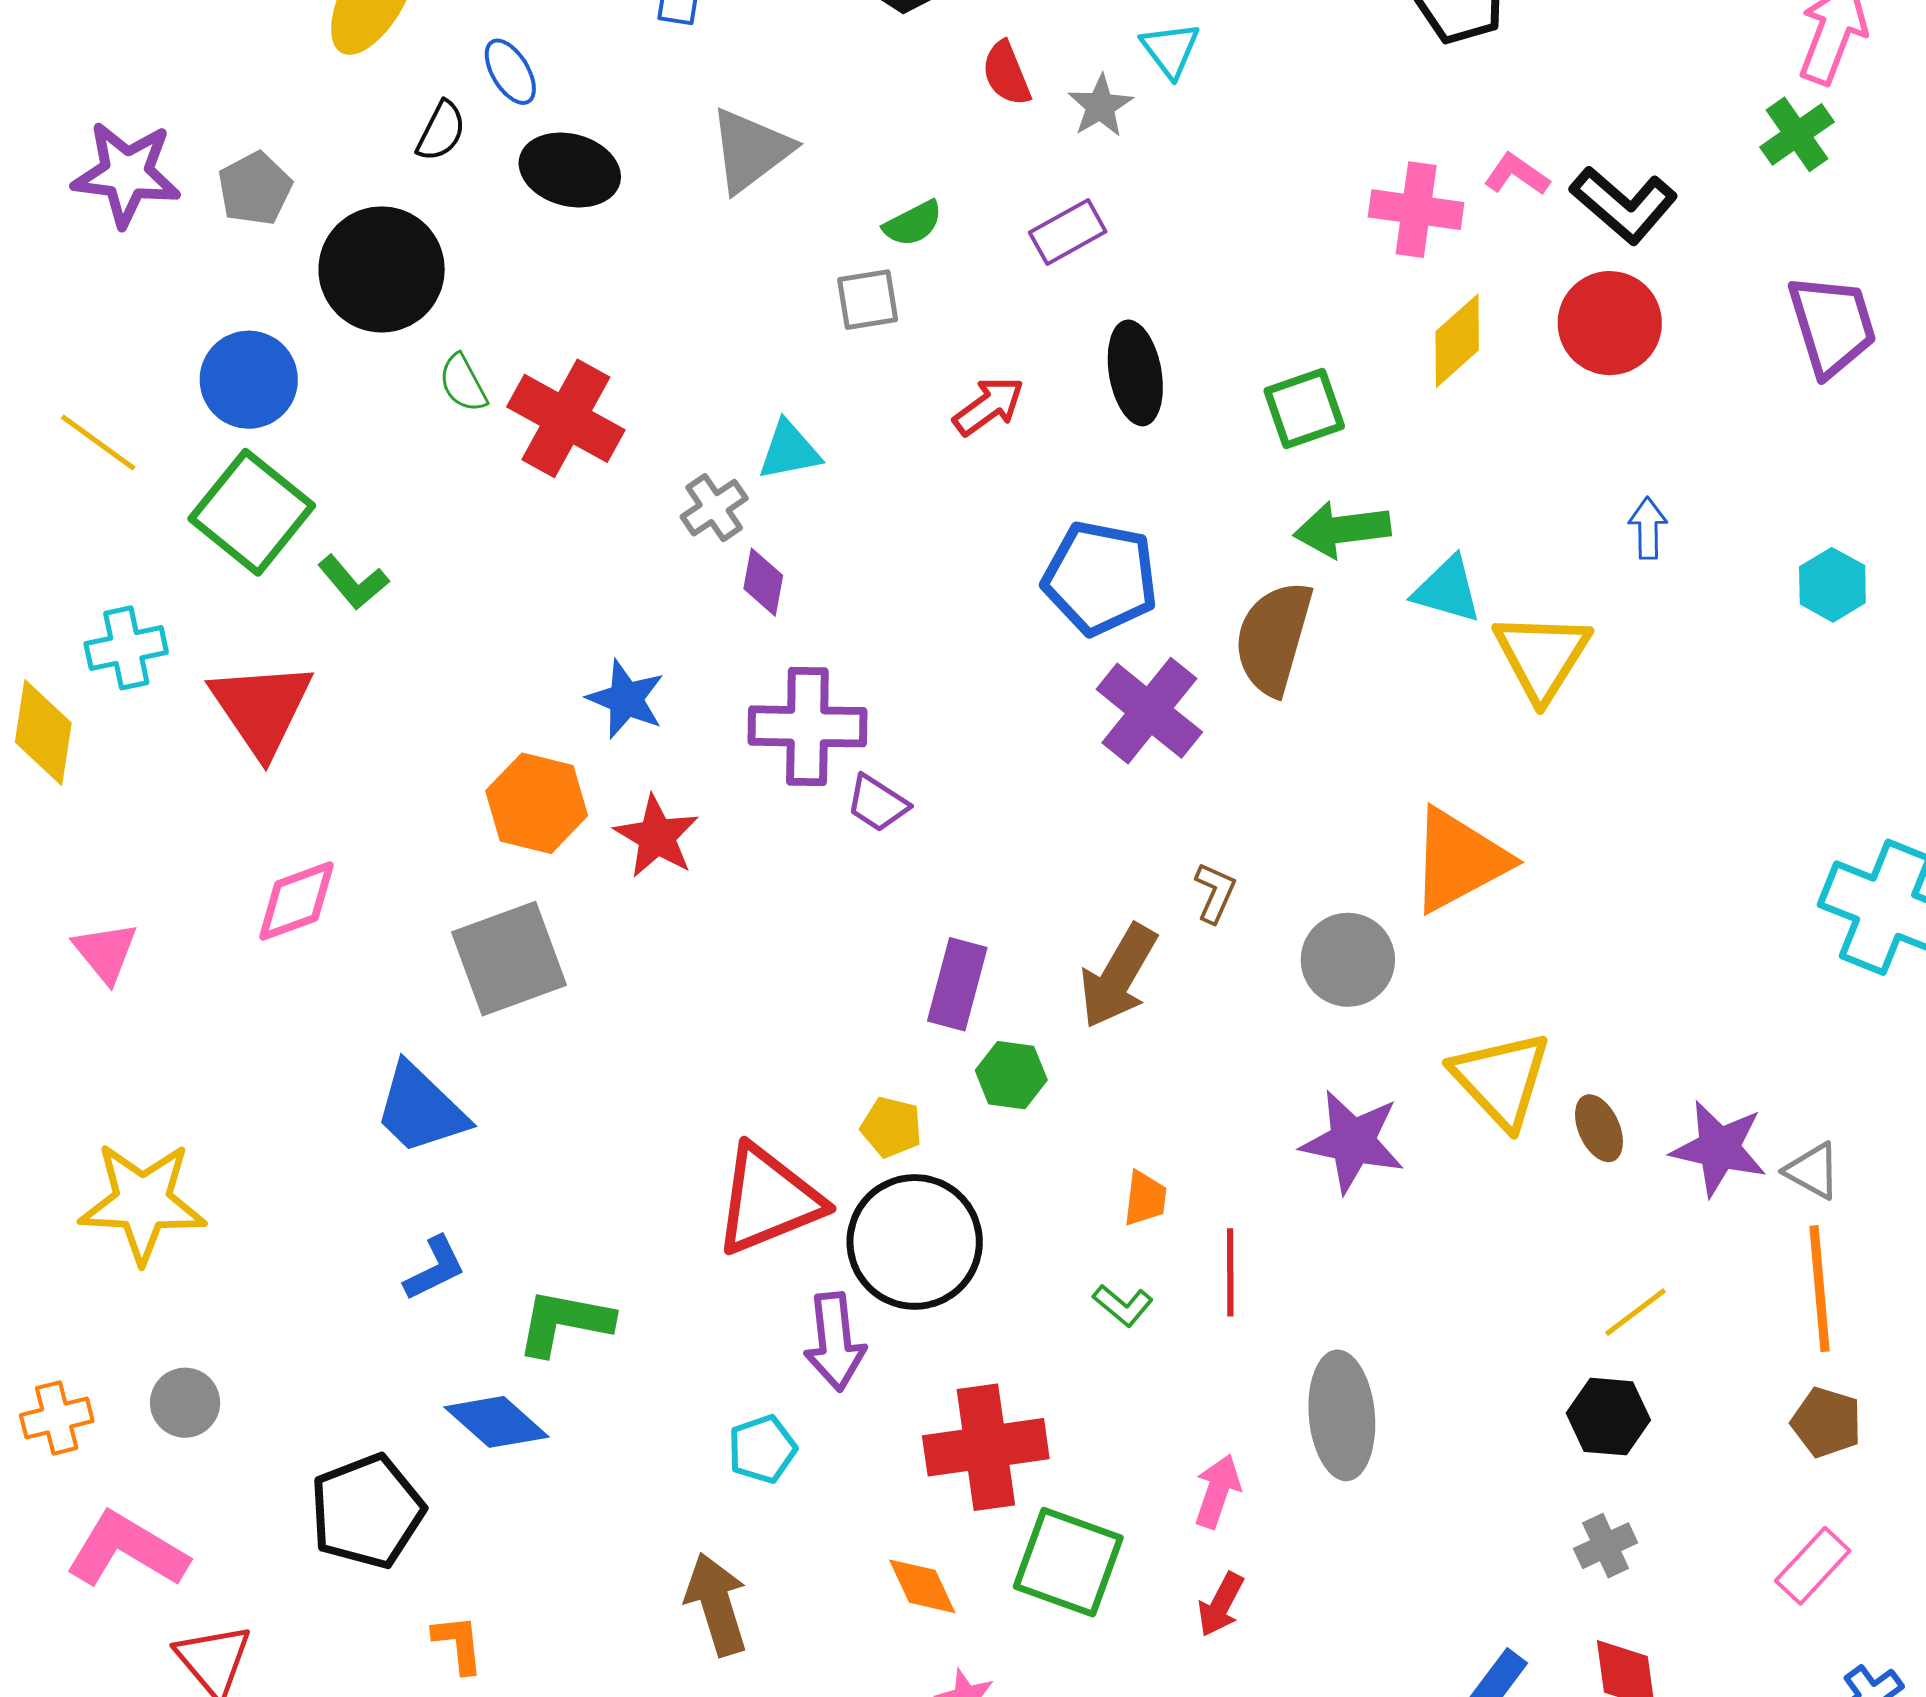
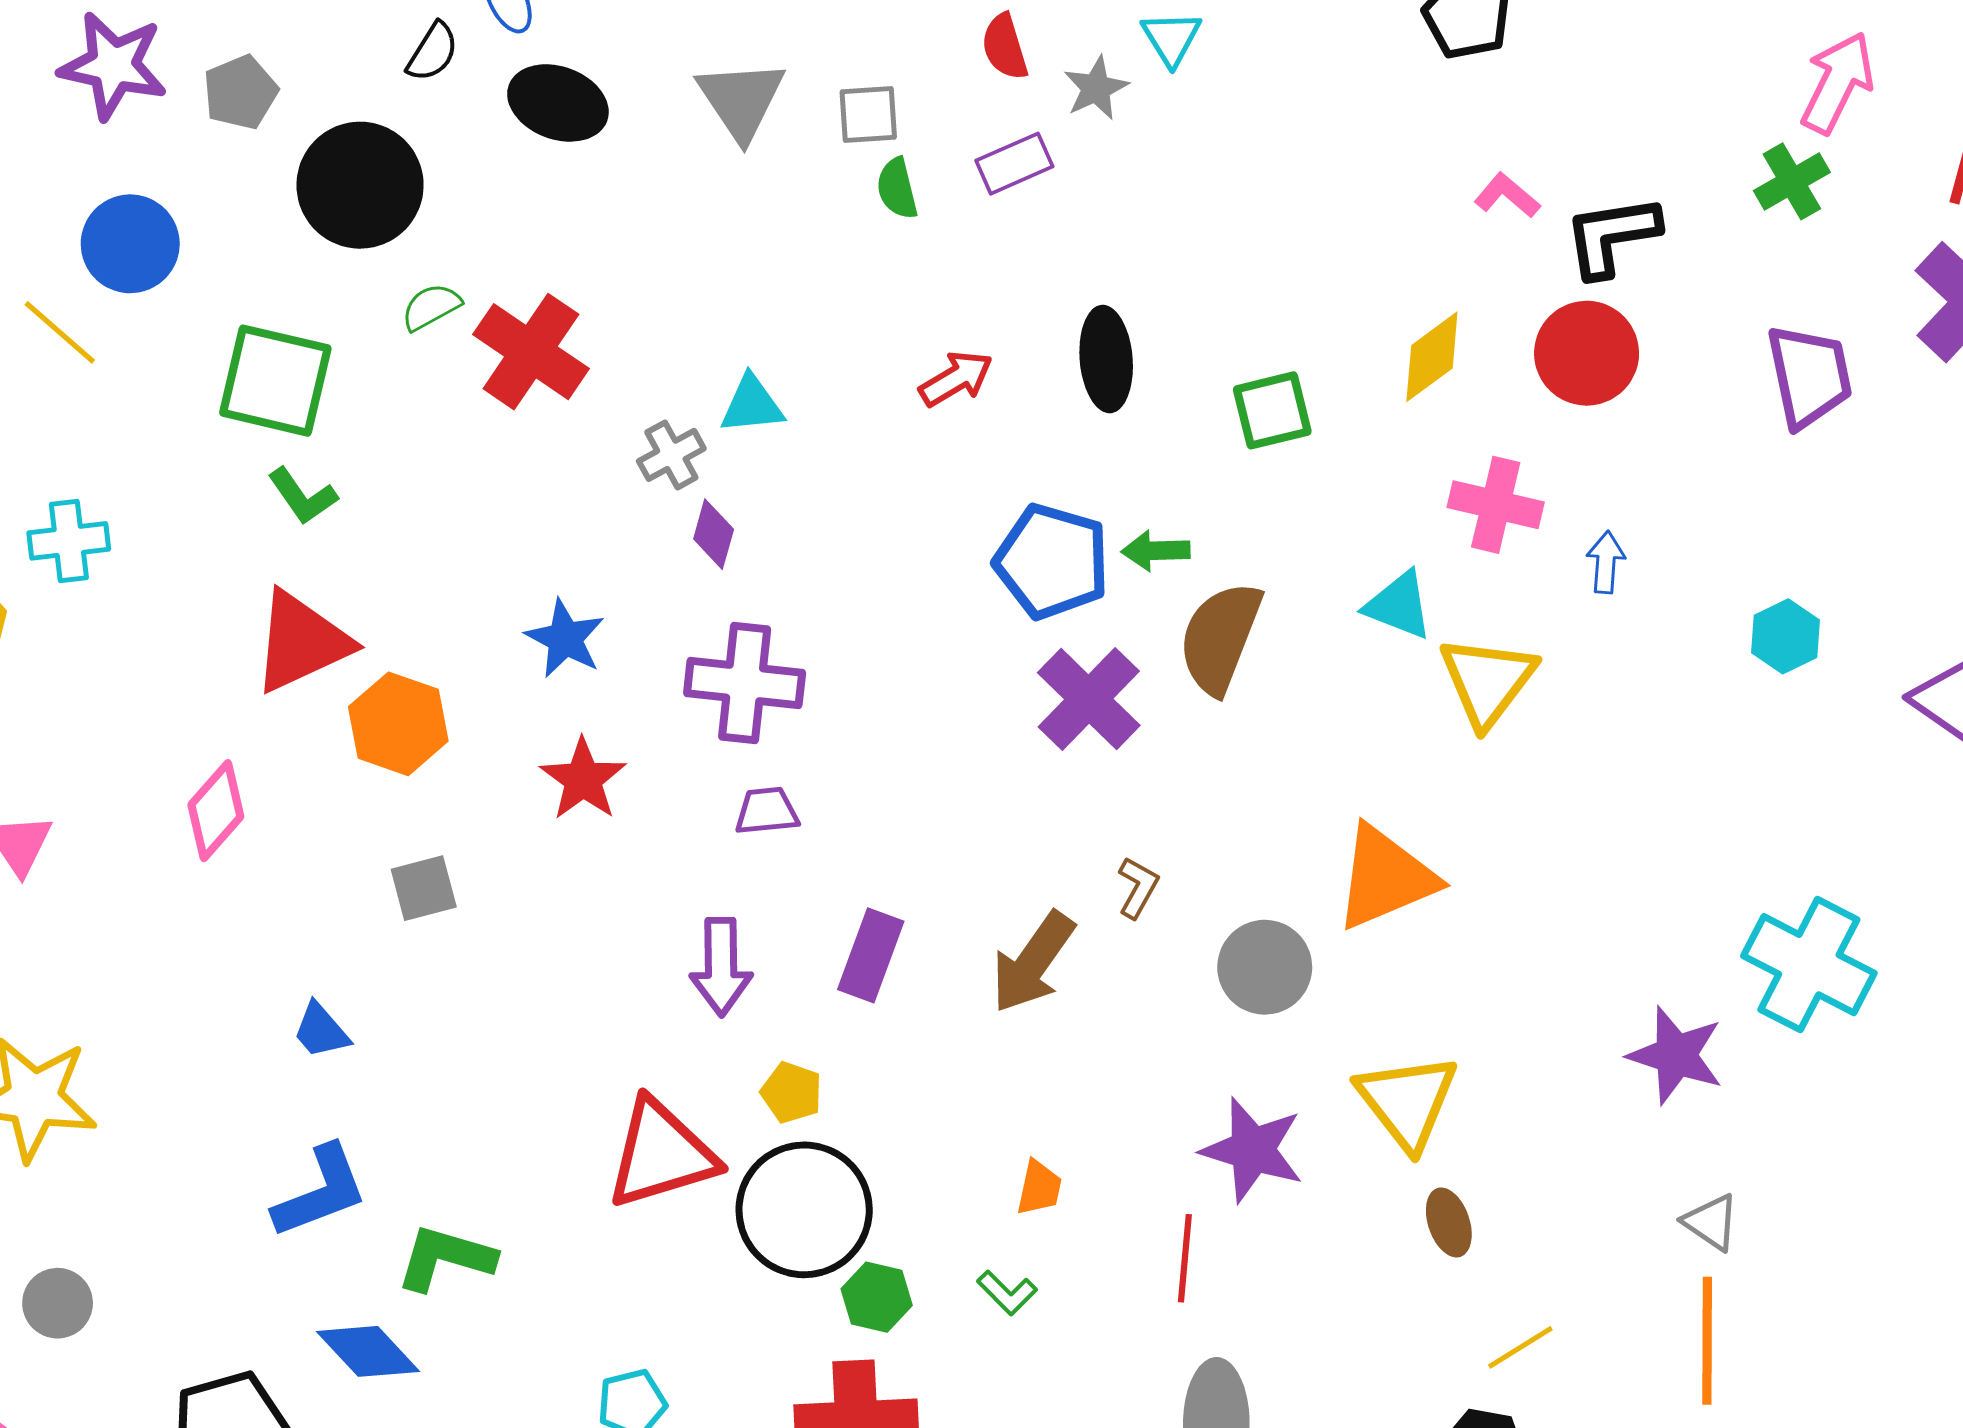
gray triangle: (751, 150) -> (741, 100), turned -32
black L-shape: (1624, 205) -> (1612, 236), turned 125
pink cross: (1416, 210) -> (1496, 505), moved
green semicircle: (913, 223) -> (897, 188), turned 98
purple rectangle: (1068, 232) -> (1014, 164), moved
gray square: (868, 300) -> (868, 114), moved
blue circle: (249, 380) -> (130, 244), moved
green semicircle: (463, 383) -> (431, 307), turned 84
green square: (252, 512) -> (275, 381), moved, turned -31
green arrow: (1342, 529) -> (1156, 551), moved, size x0.7
red triangle: (261, 708) -> (301, 642), moved, turned 34
orange hexagon: (537, 803) -> (398, 724), moved
purple trapezoid: (877, 803) -> (767, 811), moved, turned 136
pink diamond: (296, 901) -> (216, 811), turned -34
gray square: (509, 959) -> (424, 888), size x0.6
green hexagon: (1011, 1075) -> (877, 1297), moved
blue trapezoid: (421, 1109) -> (321, 1031), size x0.6
brown ellipse: (1599, 1128) -> (1449, 1222), moved
purple star: (1719, 1148) -> (1676, 1055), moved
blue L-shape: (435, 1268) -> (320, 1192), size x1.5
red line: (1230, 1272) -> (1185, 1258), moved
purple arrow: (835, 1342) -> (721, 967), moved

